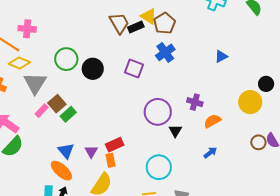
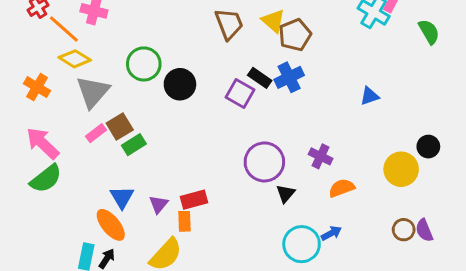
black rectangle: (136, 27) -> (260, 78), moved, turned 49
cyan circle: (159, 167) -> (302, 244), moved

